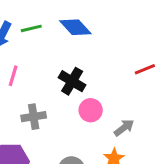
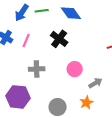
black cross: (72, 81) -> (59, 39), moved

